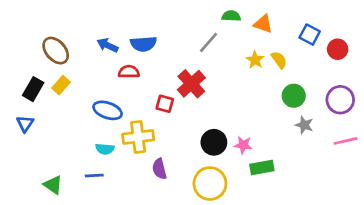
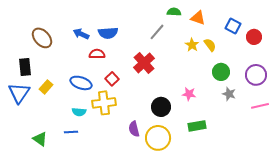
yellow rectangle: (61, 85) -> (46, 87), moved
black rectangle: (33, 89) -> (25, 67), turned -36
red square: (165, 104) -> (112, 79), moved, turned 32
blue triangle: (25, 124) -> (19, 93), size x1.6
pink star: (243, 145) -> (189, 94), moved
purple semicircle: (159, 169) -> (134, 129), moved

